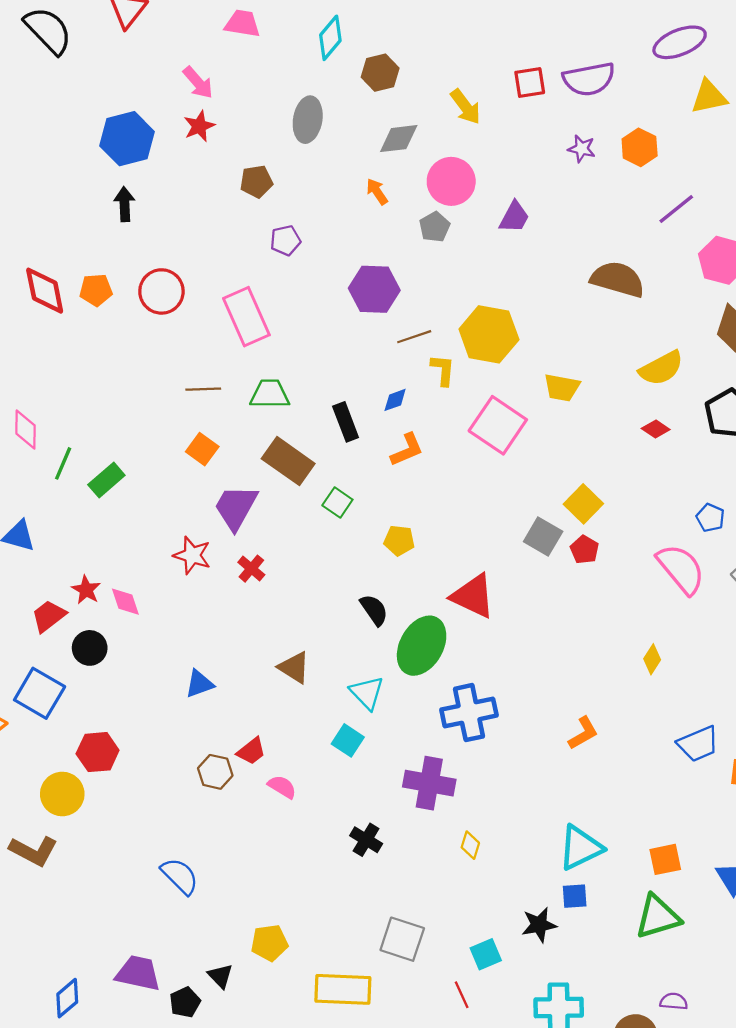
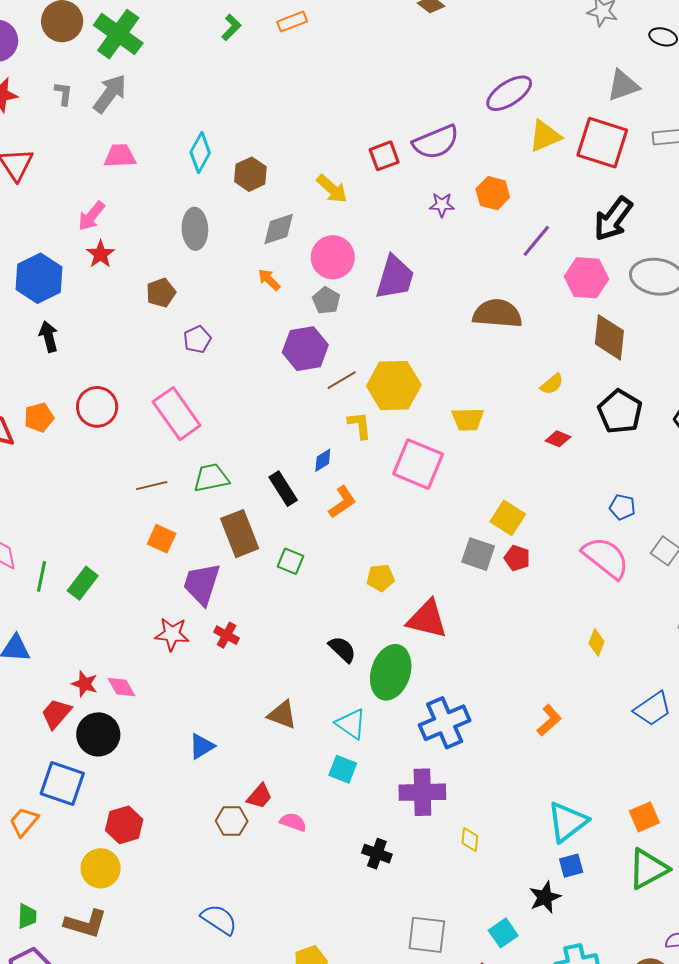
pink arrow: (198, 83) -> (91, 216), turned 92
purple trapezoid: (514, 217) -> (395, 277), size x1.5
purple hexagon: (374, 289) -> (305, 349), moved
brown line: (414, 337) -> (342, 380), moved
yellow semicircle: (661, 368) -> (552, 384), size x0.6
brown rectangle: (288, 461) -> (240, 534), turned 45
yellow pentagon: (399, 540) -> (380, 578), moved
black circle: (90, 648) -> (98, 734), size x1.4

